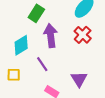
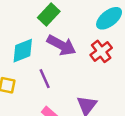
purple arrow: (51, 36) -> (61, 45), turned 115

